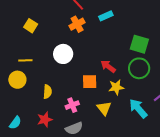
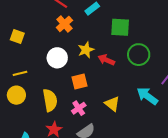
green square: (139, 44) -> (120, 27), moved
orange square: (90, 82) -> (79, 81), moved
yellow star: (116, 87) -> (86, 50), moved
yellow semicircle: (47, 92) -> (50, 100), size x1.5

